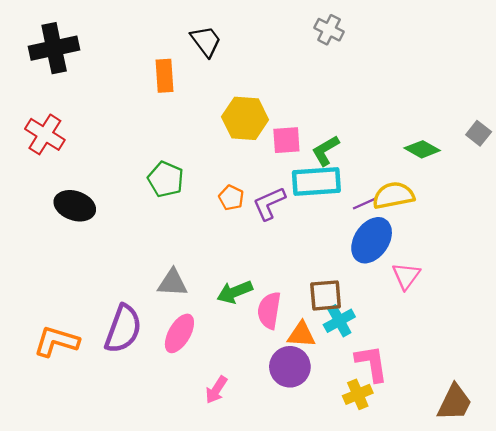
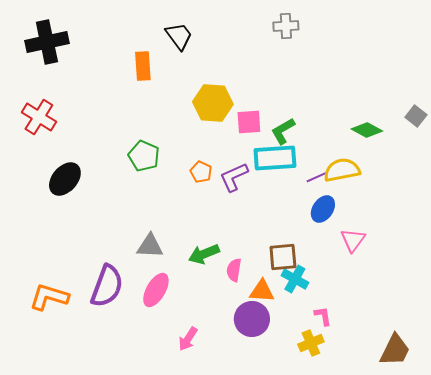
gray cross: (329, 30) -> (286, 26), turned -30
black ellipse: (75, 206) -> (65, 179), turned -68
blue ellipse: (372, 240) -> (323, 209), size x0.7
pink semicircle: (269, 310) -> (234, 270), size x0.7
cyan cross: (339, 321) -> (295, 279), turned -32
pink L-shape: (372, 363) -> (323, 316), size x0.6

